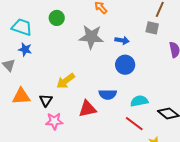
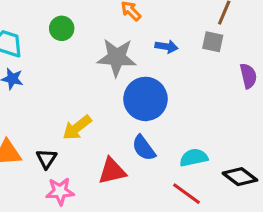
blue arrow: (122, 40) -> (166, 47), moved
blue circle: (125, 65) -> (145, 99), moved, size x1.4
blue semicircle: (108, 94) -> (144, 148), turned 54

